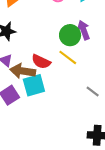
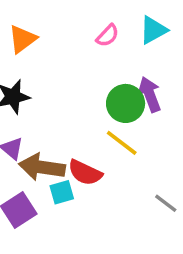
red semicircle: (41, 62) -> (85, 173), moved
cyan square: (34, 85) -> (62, 192), size x0.6

